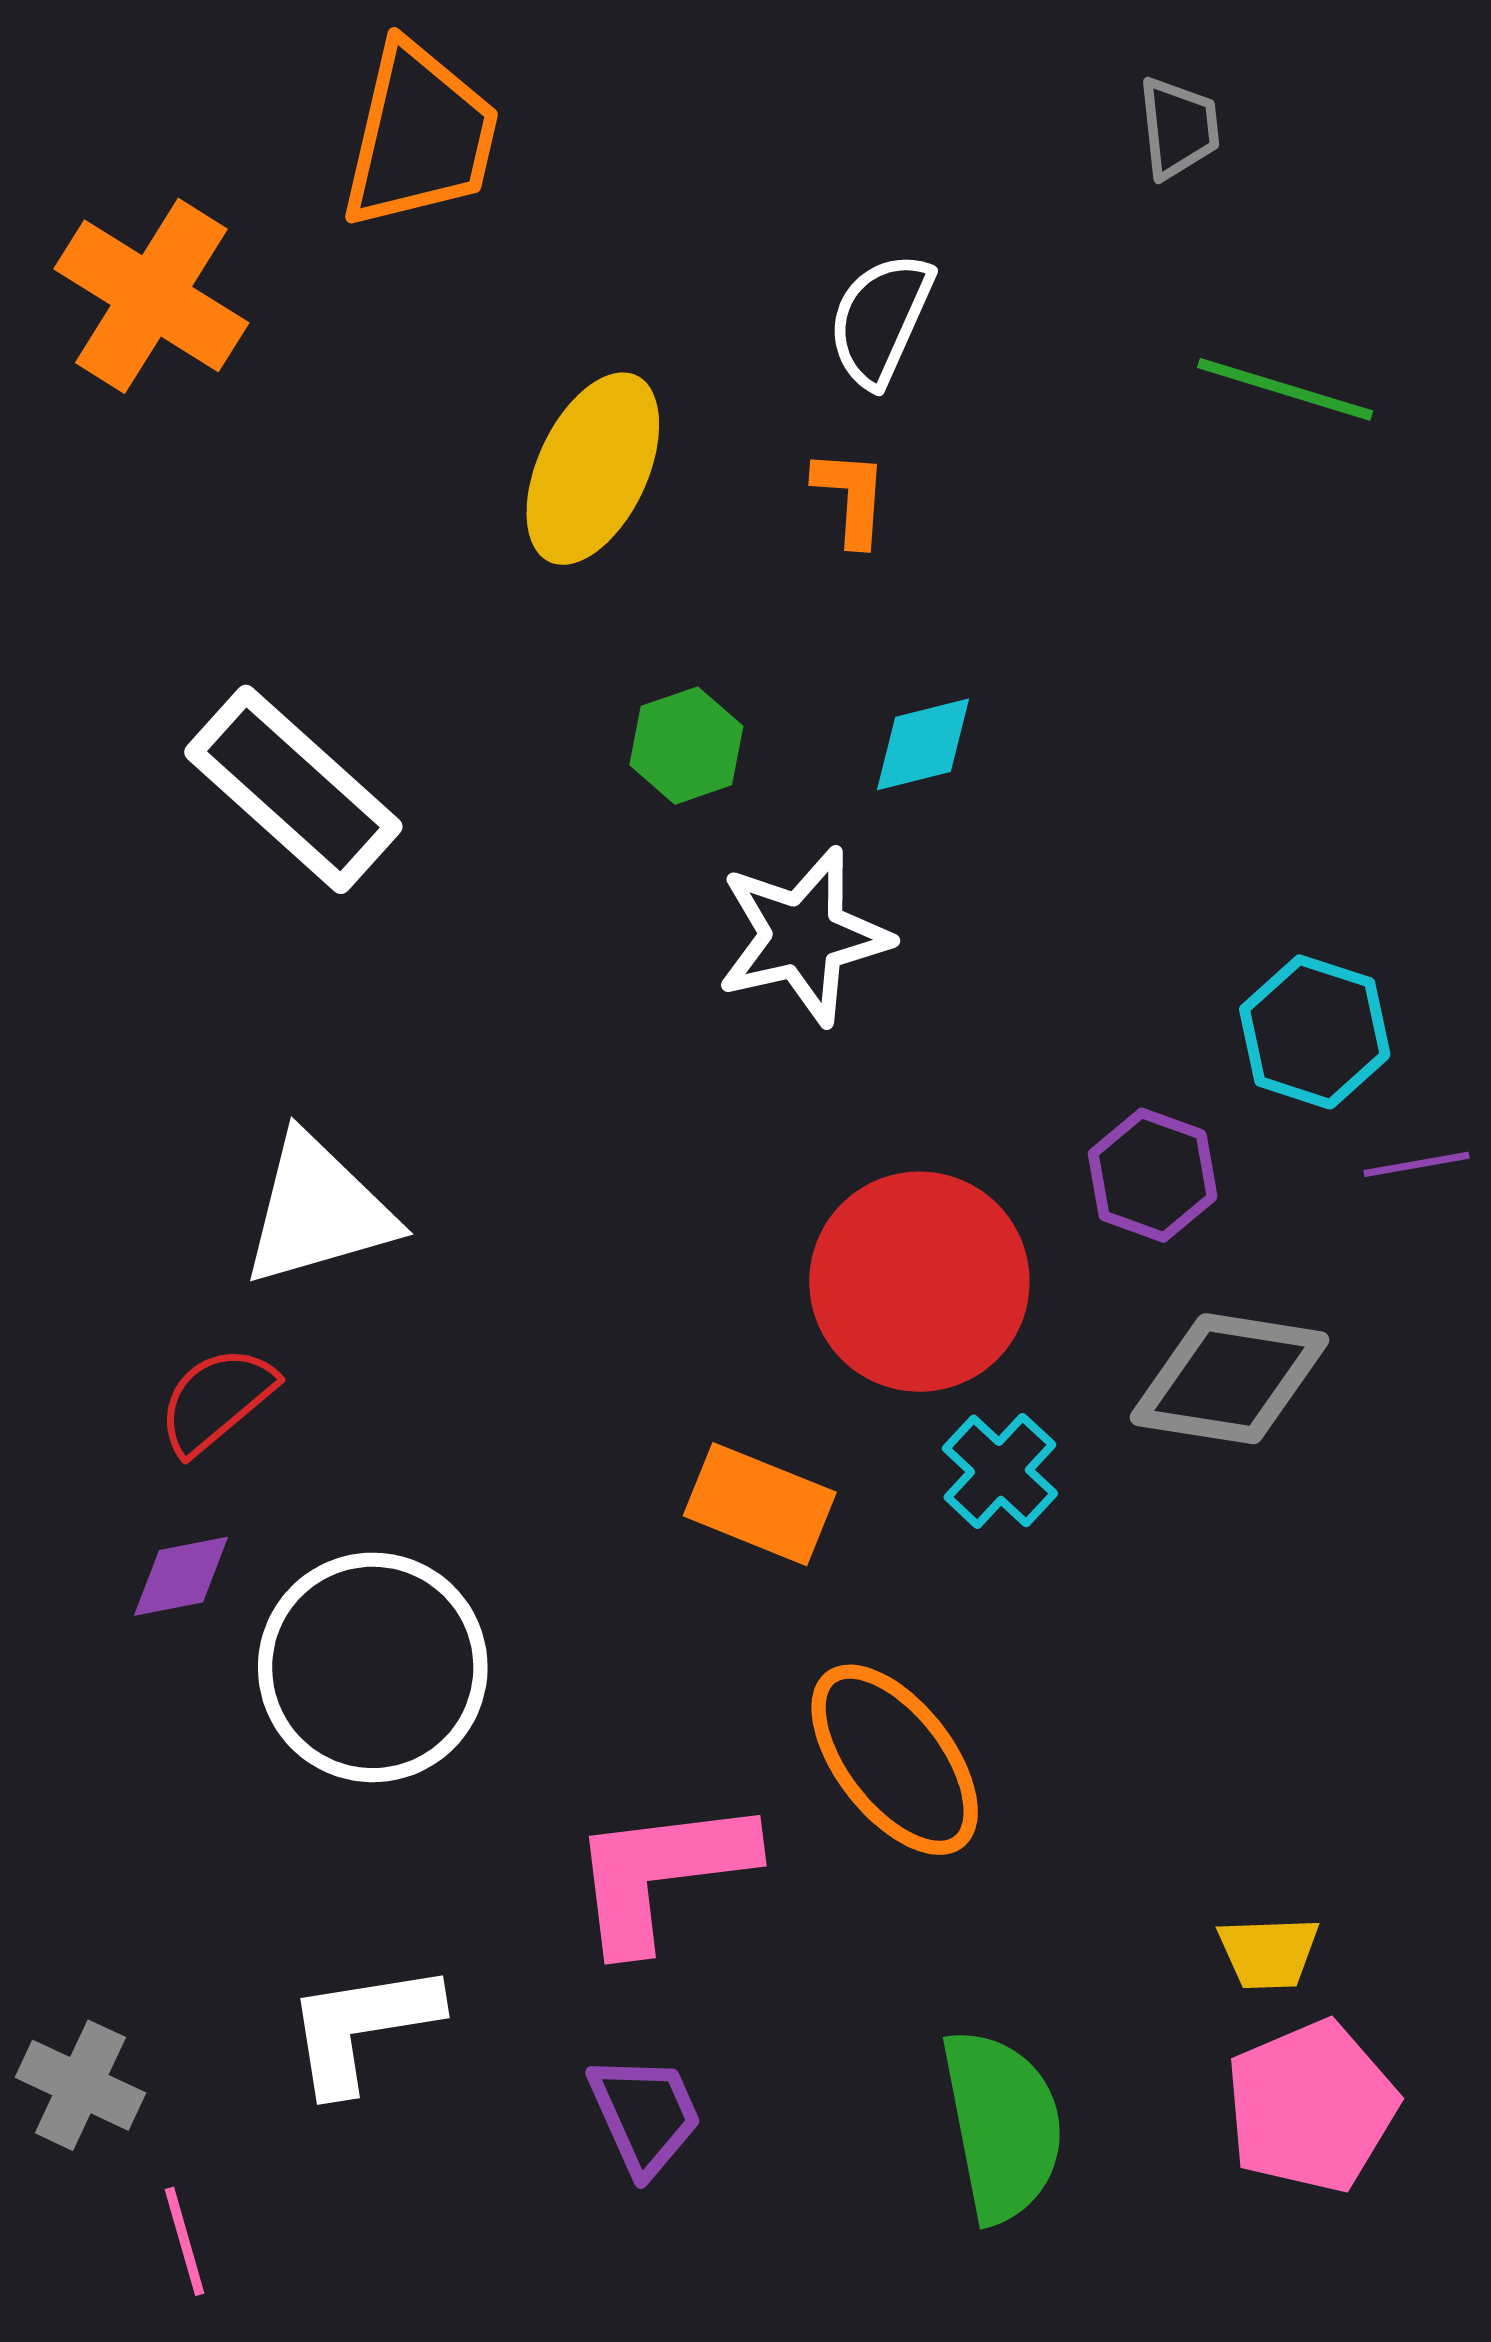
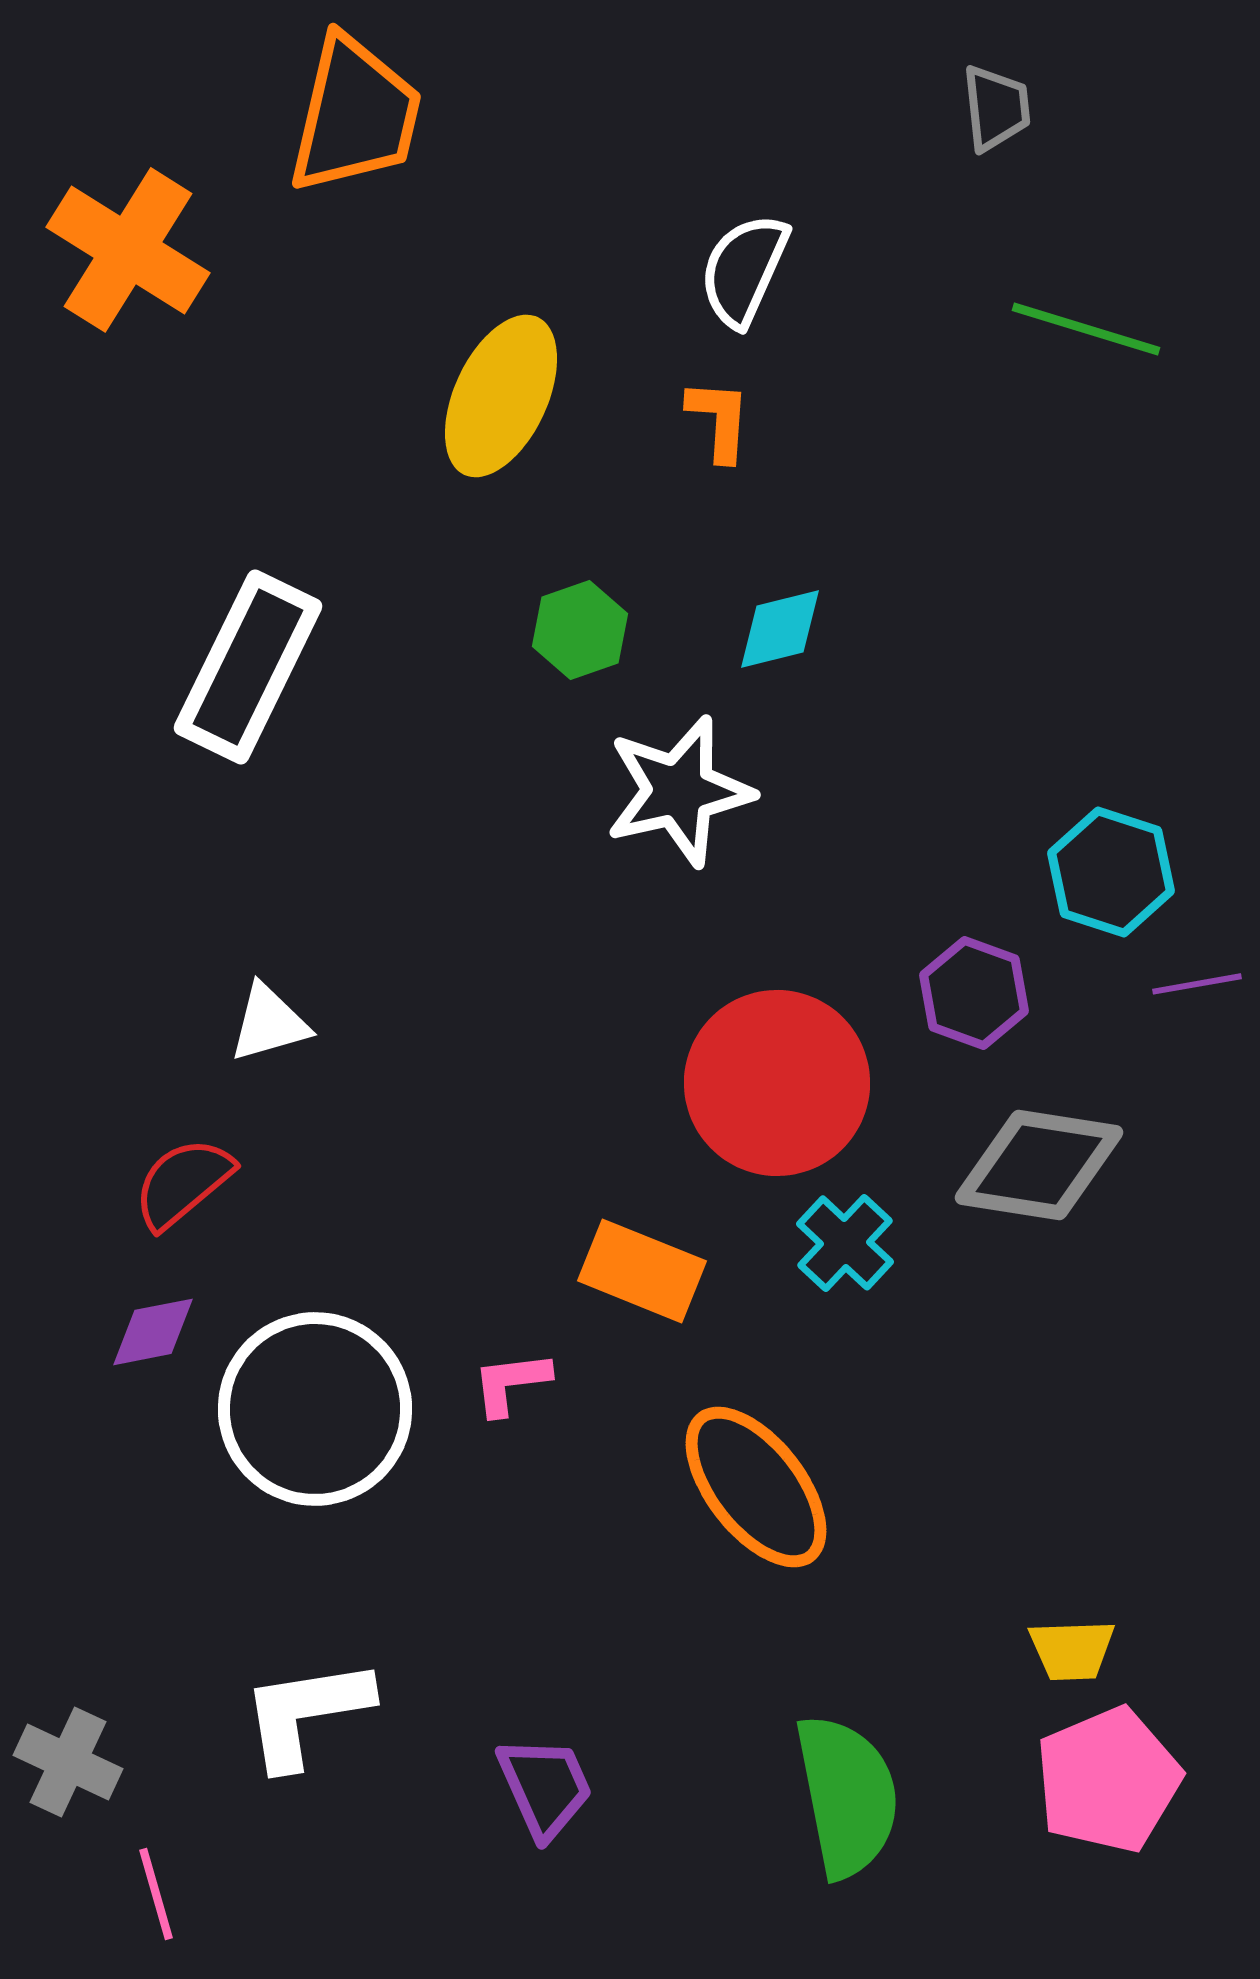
white rectangle: (293, 789) -> (248, 667), turned 74
white triangle: (318, 1211) -> (269, 1023), size x0.6
pink L-shape: (661, 1873) -> (511, 1383), moved, size x0.5

